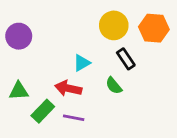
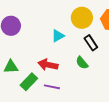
cyan triangle: (82, 63) -> (58, 36), moved

